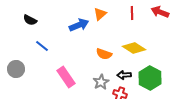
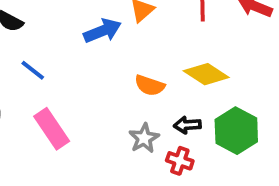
pink rectangle: (66, 77) -> (52, 129), moved

